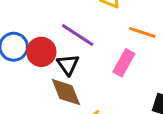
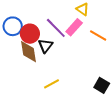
pink rectangle: (124, 63) -> (74, 27), moved
brown diamond: (66, 92) -> (29, 52), moved

